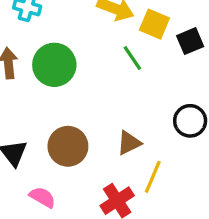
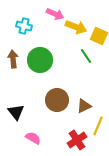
brown circle: (68, 146) -> (57, 100), moved

